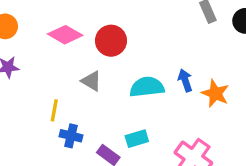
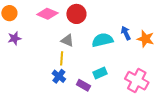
yellow line: (54, 110) -> (62, 58), moved
blue cross: (71, 136) -> (59, 76), turned 32

